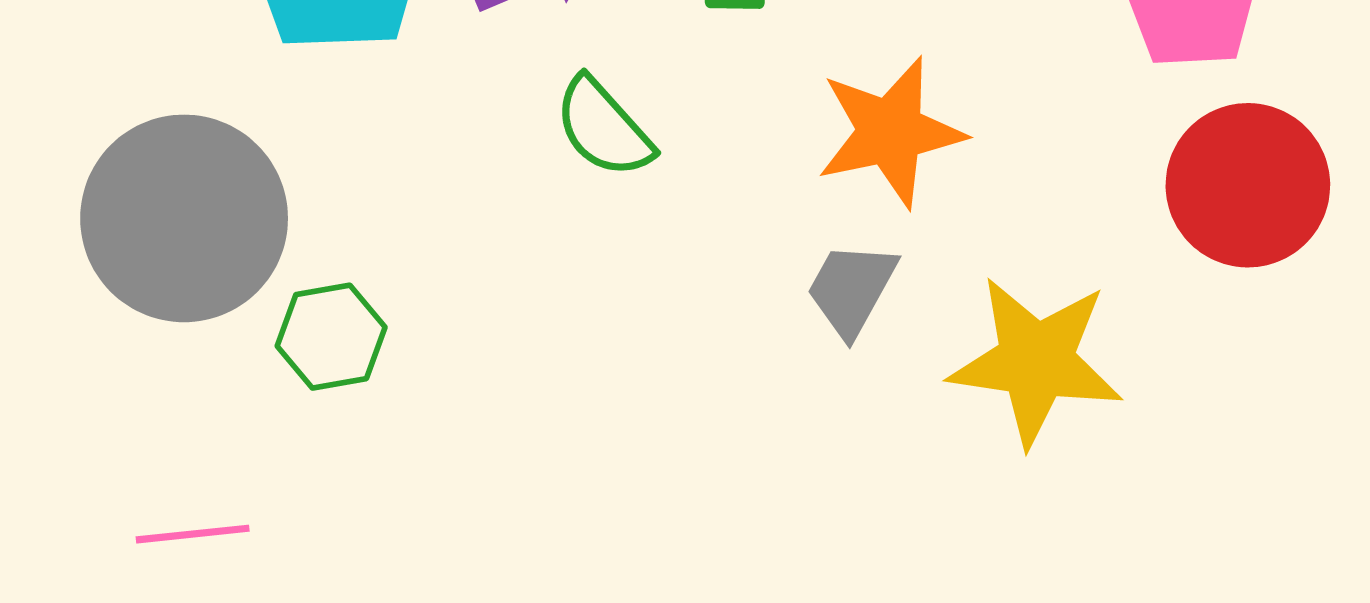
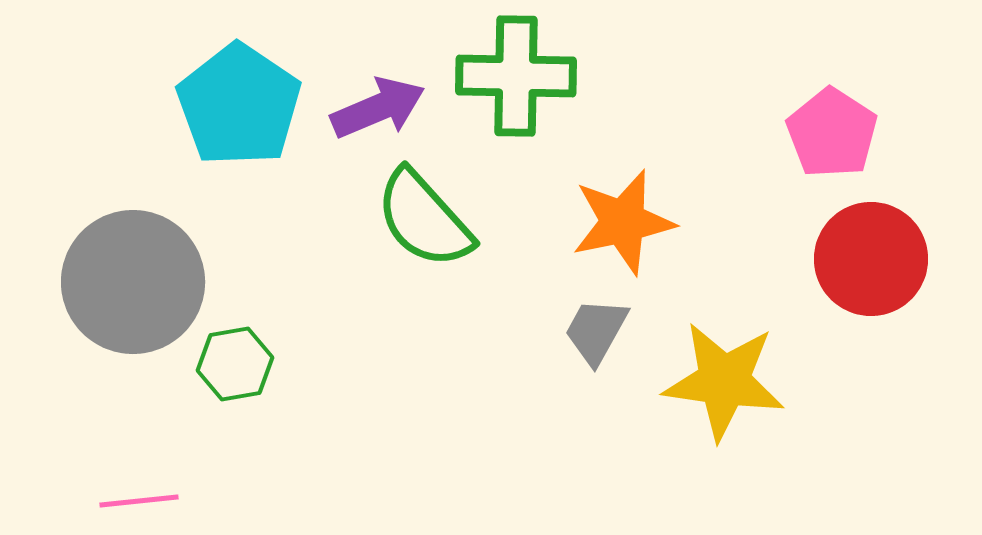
green semicircle: (604, 128) -> (424, 219), size x1.4

